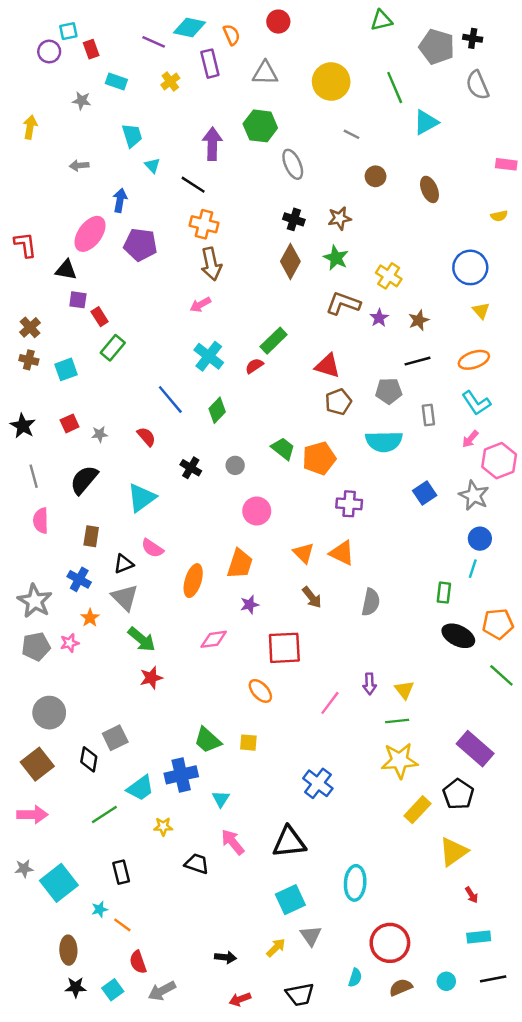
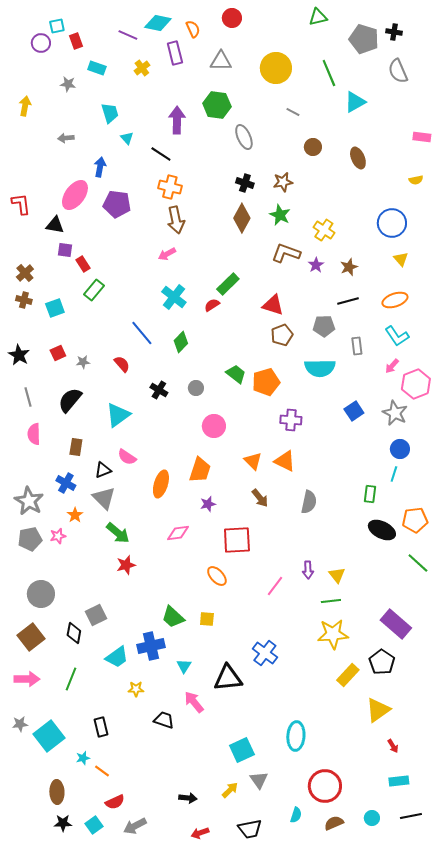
green line: (104, 815) -> (71, 679), moved, turned -35
black triangle: (289, 842) -> (228, 678), moved
red semicircle: (138, 962) -> (115, 802), turned -96

